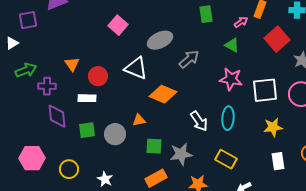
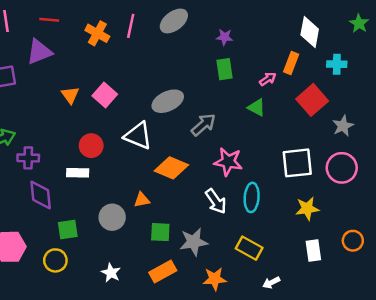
pink square: (118, 25) -> (105, 95), moved
orange triangle: (72, 64) -> (70, 95), moved
pink star: (231, 79) -> (228, 162), moved
green square: (87, 130) -> (68, 230), moved
white star: (105, 179) -> (111, 273), moved

